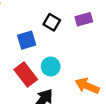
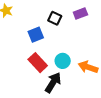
cyan circle: (51, 66) -> (63, 61), moved

